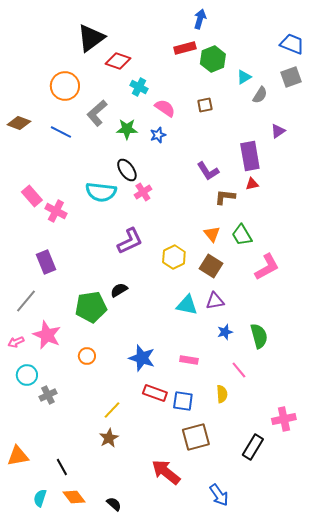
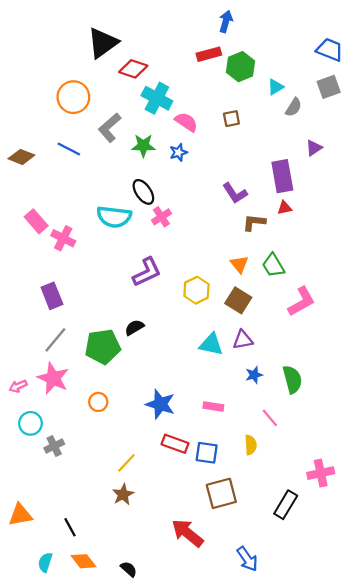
cyan cross: (139, 87) -> (157, 98), size x1.5
brown diamond: (19, 123) -> (21, 157), moved
gray line: (26, 301) -> (55, 340), moved

